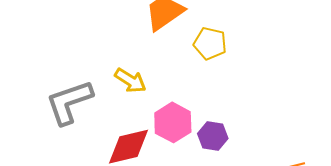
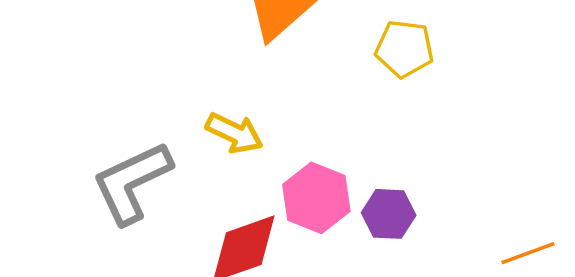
yellow pentagon: (210, 43) -> (404, 49), moved

